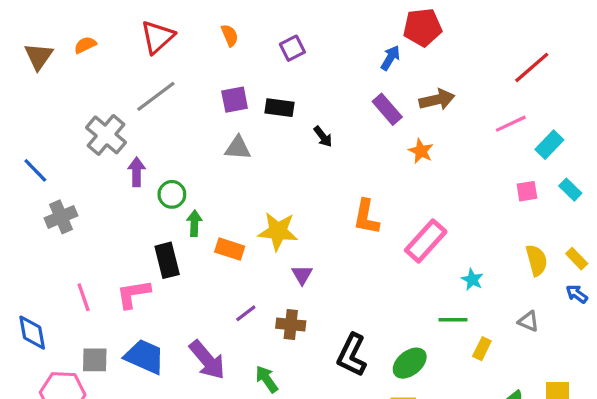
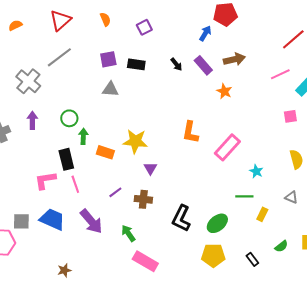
black arrow: (323, 137) -> (176, 64), moved
purple arrow: (137, 172) -> (32, 120), moved
pink line: (84, 297) -> (75, 184), moved

